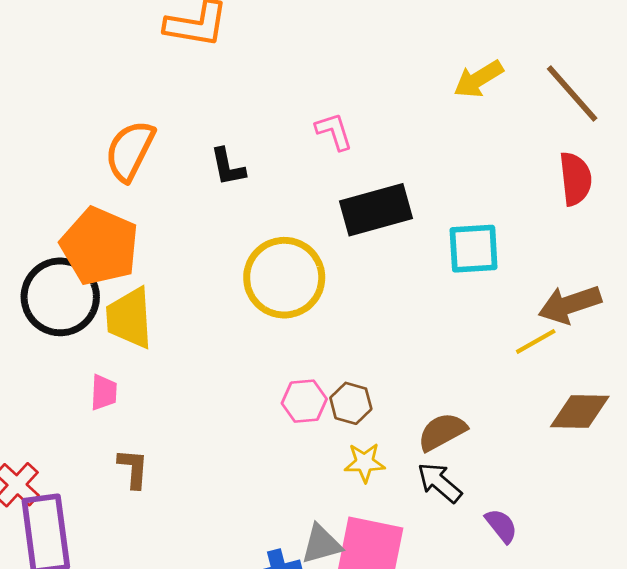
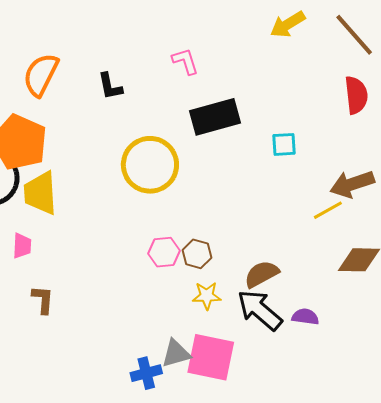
cyan square: (474, 249) -> (284, 144), size x0.7
black arrow: (440, 483) -> (260, 310), size x1.4
purple semicircle: (501, 526) -> (305, 317), moved, turned -44

